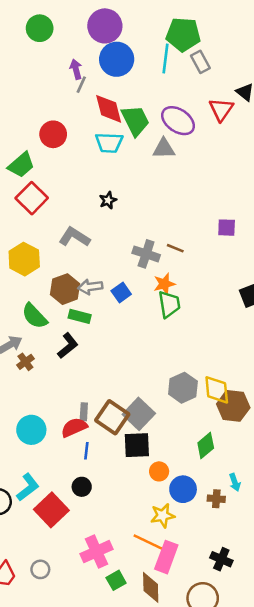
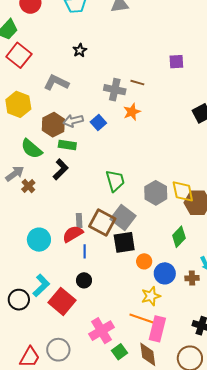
green trapezoid: (169, 304) -> (115, 181), moved
gray circle: (40, 569) -> (58, 350), size x1.5

